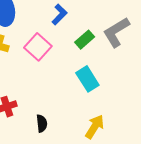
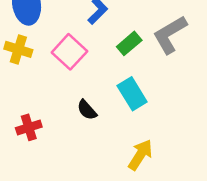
black semicircle: (42, 123) -> (87, 110), moved, turned 144

